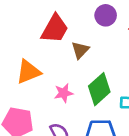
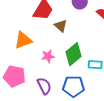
brown triangle: (80, 50) -> (61, 26), turned -32

